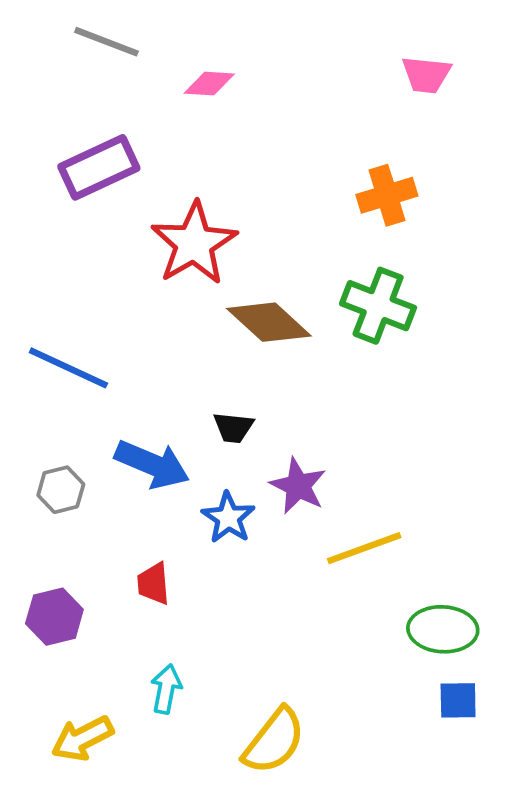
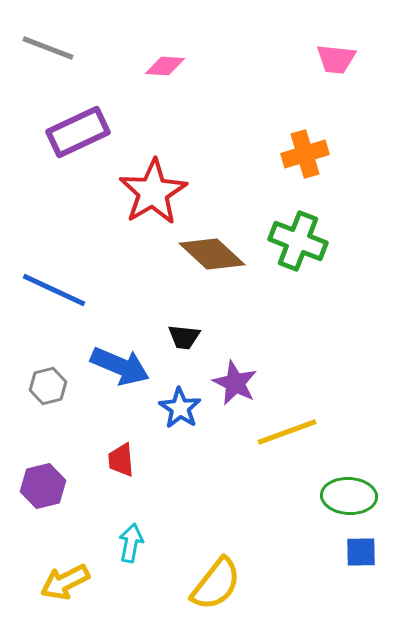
gray line: (106, 42) -> (48, 48), moved

